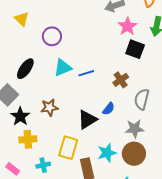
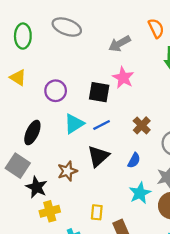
pink star: (127, 26) -> (123, 78), moved
black square: (135, 49) -> (99, 92), moved
black triangle: (87, 120) -> (98, 156), moved
yellow rectangle: (68, 148) -> (97, 212), size x0.6
cyan star: (107, 153) -> (140, 193), moved

